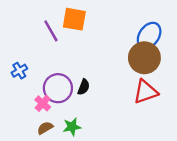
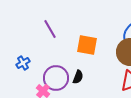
orange square: (74, 19) -> (87, 45), moved

